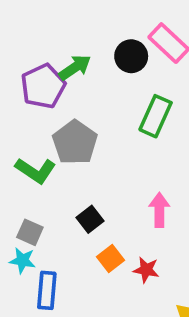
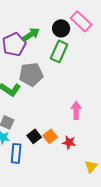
green rectangle: (156, 116) -> (59, 51), moved
gray pentagon: (75, 142) -> (31, 74), turned 30
black square: (90, 219) -> (34, 136), moved

